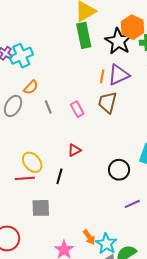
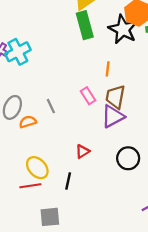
purple triangle: (119, 75) -> (113, 116), moved
orange semicircle: (31, 87) -> (28, 122), moved, turned -147
pink rectangle: (77, 109) -> (88, 96), moved
black circle: (119, 170) -> (128, 158), moved

